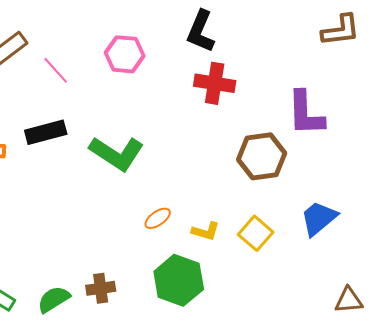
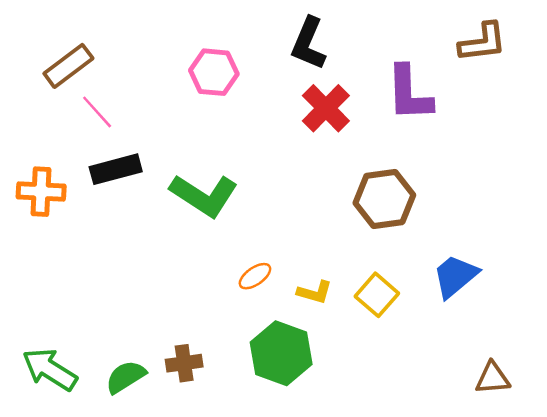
pink line: (56, 70) -> (97, 112), moved
red cross: (215, 83) -> (326, 108), turned 36
purple L-shape: (306, 113) -> (409, 93), moved

